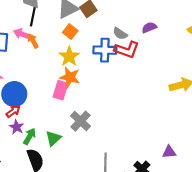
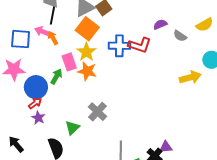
orange square: (70, 32) -> (87, 29), size x1.6
gray semicircle: (120, 34) -> (180, 36), moved
pink rectangle: (61, 90) -> (69, 62), moved, turned -36
green arrow: (30, 136) -> (56, 77), moved
purple triangle: (169, 152) -> (166, 147), moved

